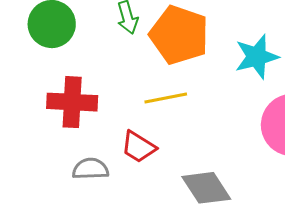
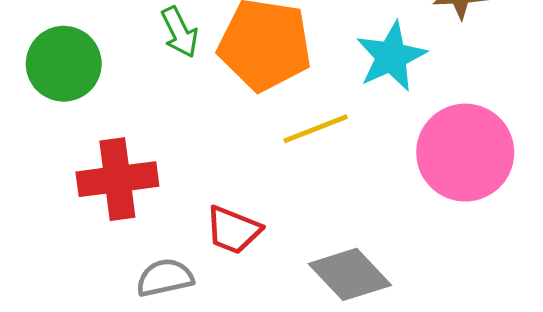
yellow line: (166, 98) -> (316, 129), moved

